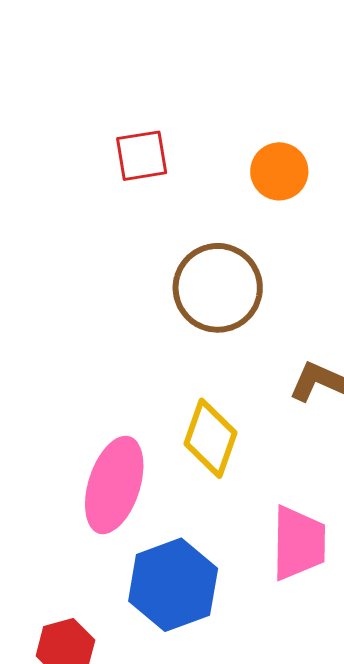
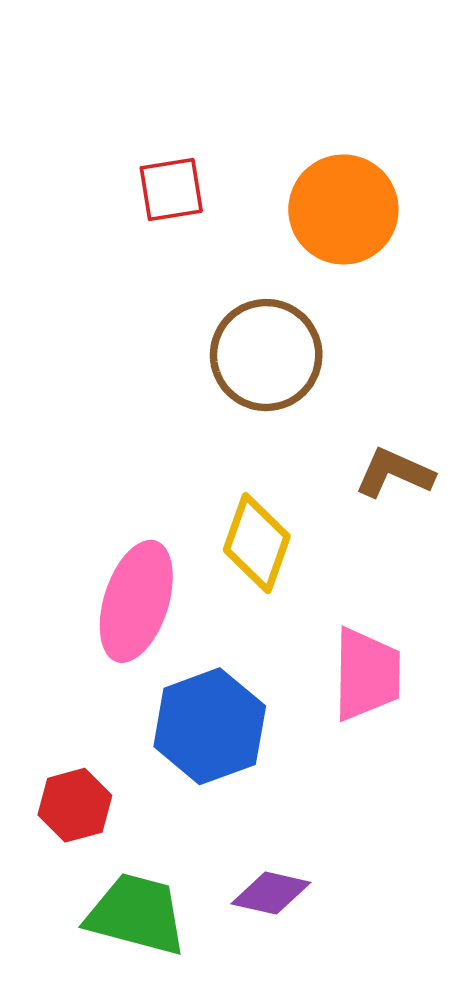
orange circle: (279, 171) -> (343, 209), size x1.5

